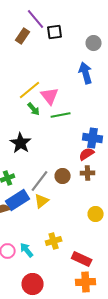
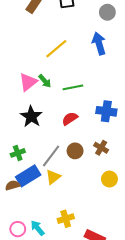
yellow line: (30, 90) -> (56, 49), moved
pink triangle: (50, 96) -> (28, 82), moved, turned 30
red semicircle: (87, 154) -> (70, 119), moved
brown cross: (88, 173) -> (101, 148), turned 32
yellow circle: (96, 214) -> (109, 179), moved

